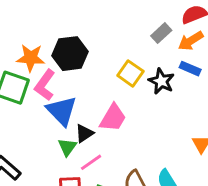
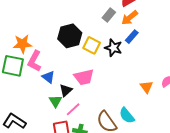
black hexagon: (70, 54) -> (70, 36), moved
blue rectangle: (190, 69) -> (132, 37), turned -64
blue triangle: (62, 111) -> (48, 77), size x0.6
pink trapezoid: (113, 118) -> (84, 77), turned 55

